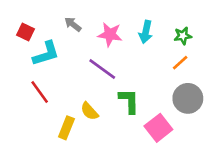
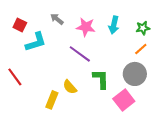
red line: (40, 92) -> (15, 77), moved
gray circle: (188, 98) -> (135, 74), moved

